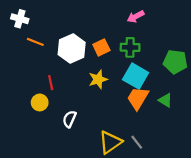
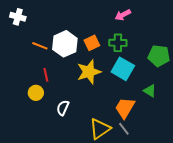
orange line: (35, 42) -> (40, 46), moved
yellow star: (98, 79) -> (89, 72), size x1.4
orange trapezoid: (138, 98) -> (125, 108), moved

